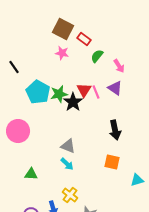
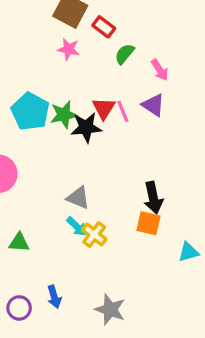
black star: (73, 102) -> (86, 127), turned 30
black arrow: (115, 130) -> (153, 198), moved
yellow cross: (70, 195) -> (94, 234), moved

